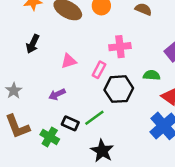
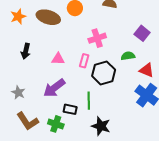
pink triangle: (69, 61) -> (58, 59), turned 32
purple arrow: (57, 94) -> (54, 88), size x1.6
green line: (94, 118) -> (89, 101), turned -42

